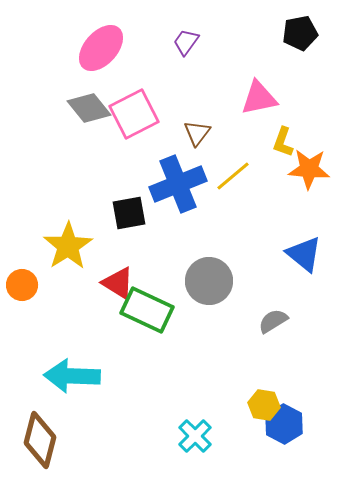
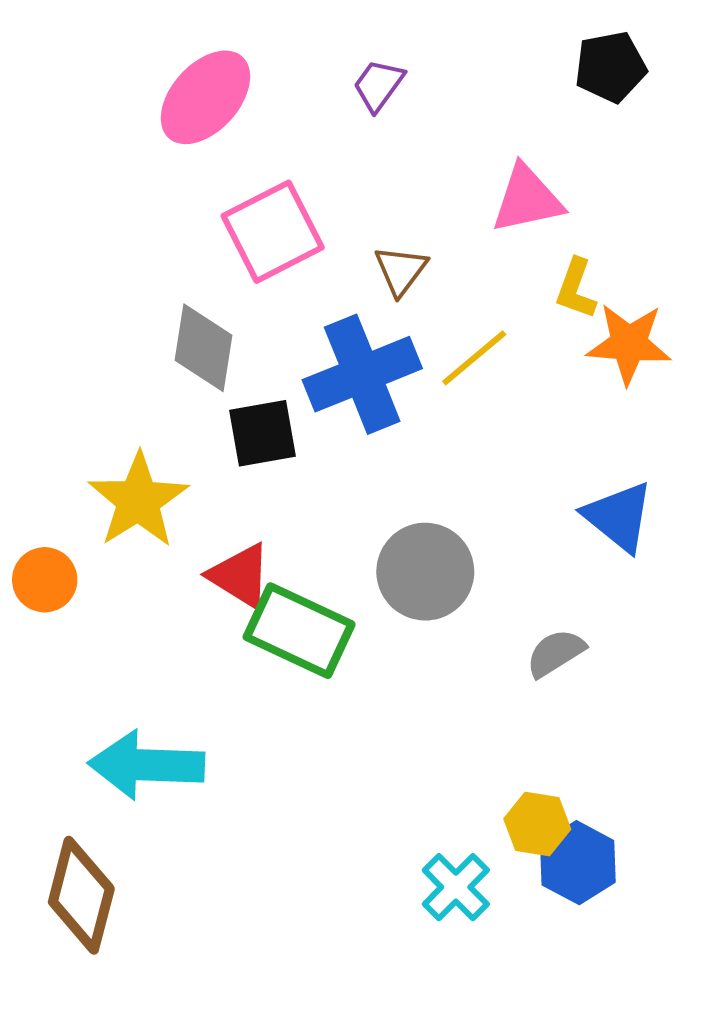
gray diamond: (89, 108) -> (203, 348), moved, turned 48
cyan cross: (195, 436) -> (456, 887), moved

